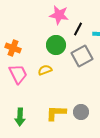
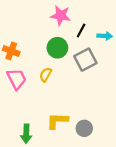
yellow semicircle: (45, 70) -> (46, 75), turned -40
gray circle: (81, 112) -> (84, 128), moved
green arrow: (20, 117) -> (26, 134), moved

